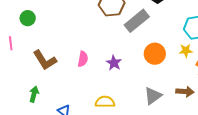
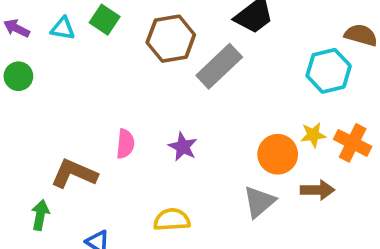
yellow star: (186, 51) -> (313, 135), moved
orange circle: (155, 54) -> (278, 154), moved
brown L-shape: (45, 60) -> (74, 174), moved, turned 150

